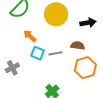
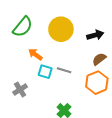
brown semicircle: (78, 46) -> (99, 59), moved, turned -40
gray line: (56, 53) -> (64, 70), turned 32

